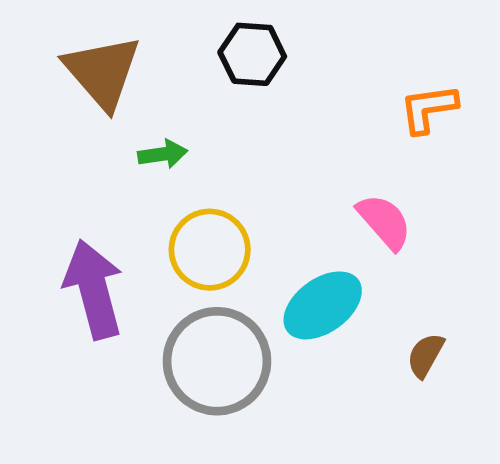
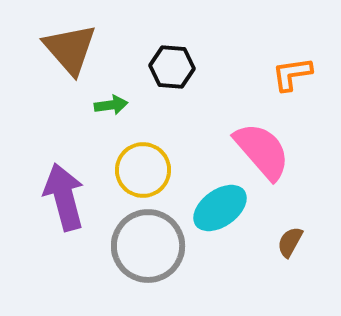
black hexagon: (252, 54) -> (172, 67), moved
pink semicircle: (384, 222) -> (262, 151), size x1.5

